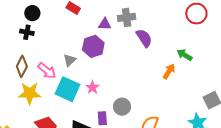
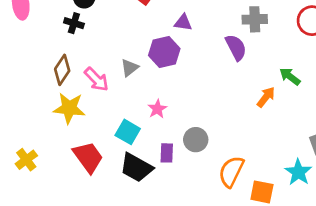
gray cross: (127, 17) -> (255, 19), moved
cyan square: (67, 89) -> (128, 132), moved, size x0.7

